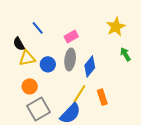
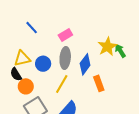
yellow star: (116, 27) -> (107, 47), moved
black semicircle: (19, 44) -> (16, 74), moved
yellow line: (79, 94) -> (62, 84), moved
orange rectangle: (102, 97) -> (99, 83), moved

